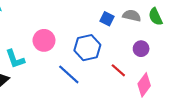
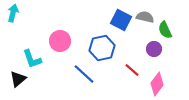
green semicircle: (155, 17) -> (165, 30), moved
blue square: (107, 19) -> (121, 20), size x1.5

